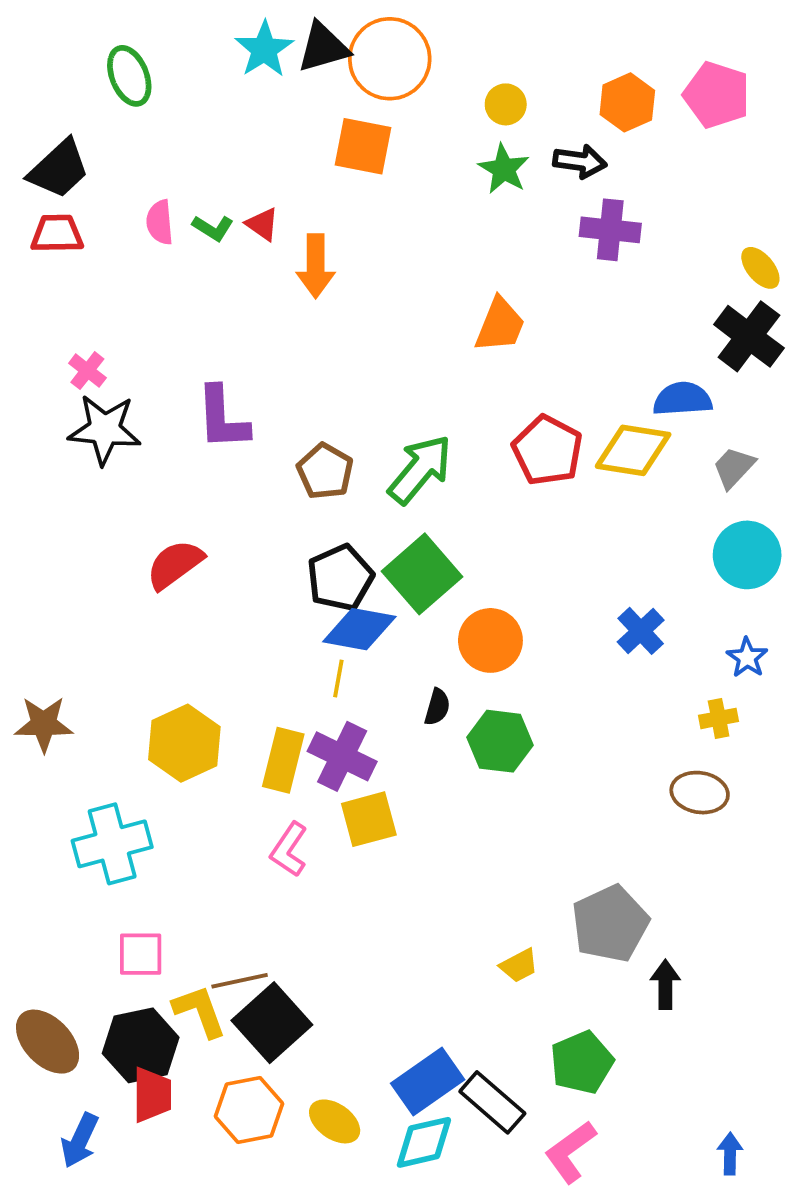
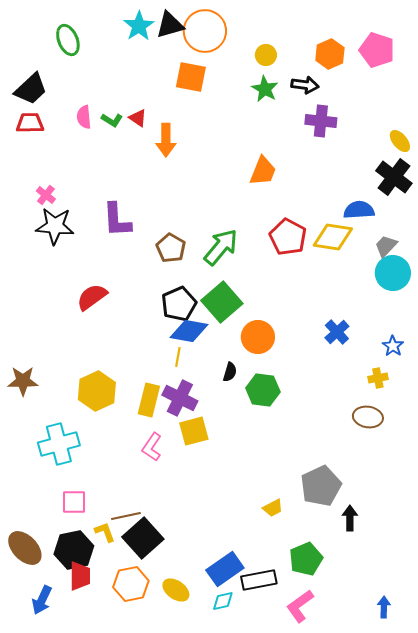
cyan circle: (747, 555) -> (393, 273), moved
yellow L-shape: (200, 1011) -> (105, 532), size x0.7
black rectangle: (492, 1102) -> (259, 580), turned -52
cyan diamond: (424, 1142) -> (223, 601), size x0.7

